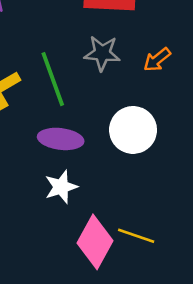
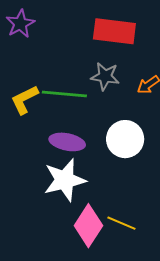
green line: (53, 79) -> (64, 94), turned -69
white star: (61, 187) -> (65, 180), size x1.6

